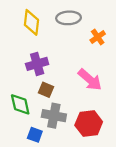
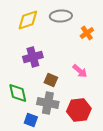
yellow diamond: (31, 22) -> (28, 20), turned 65
pink arrow: (90, 80) -> (80, 71), size x0.7
brown square: (46, 90) -> (51, 80), moved

